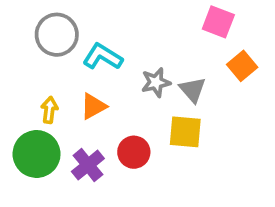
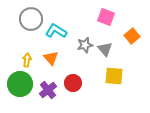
pink square: (218, 22) -> (106, 17), moved
orange triangle: (93, 106) -> (51, 58), turned -42
yellow square: (185, 132) -> (114, 76), moved

